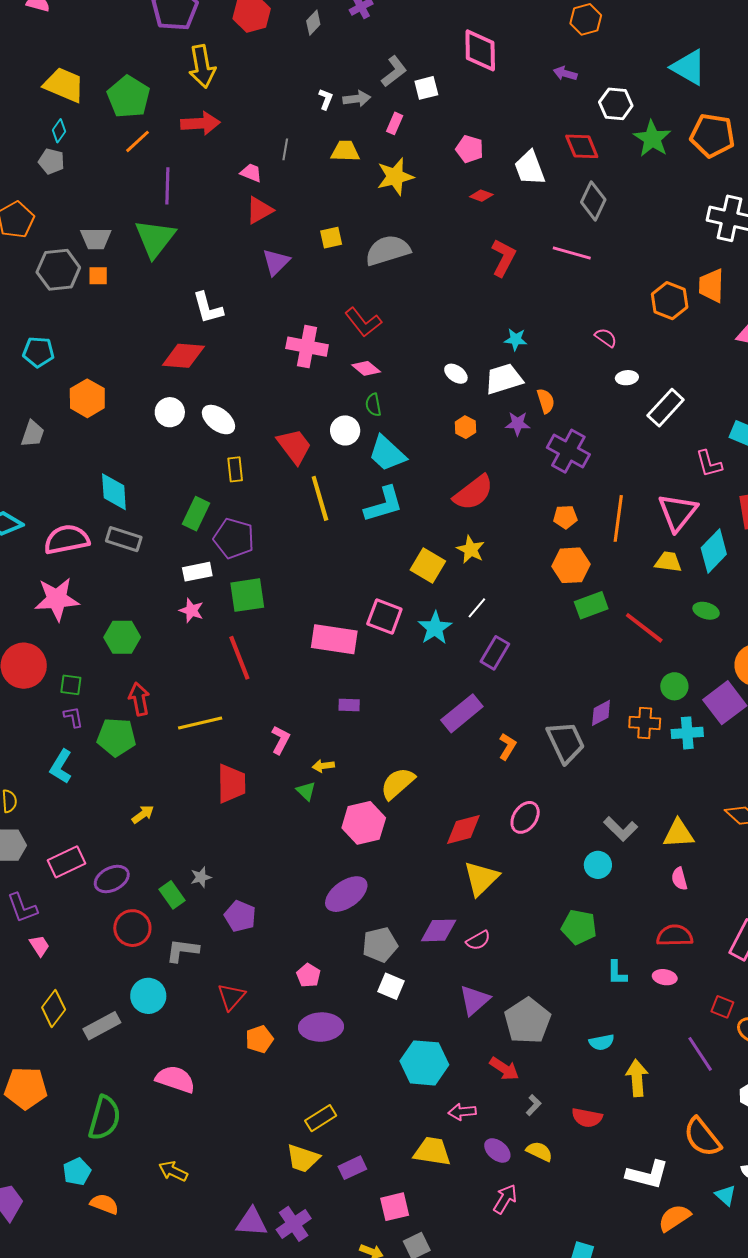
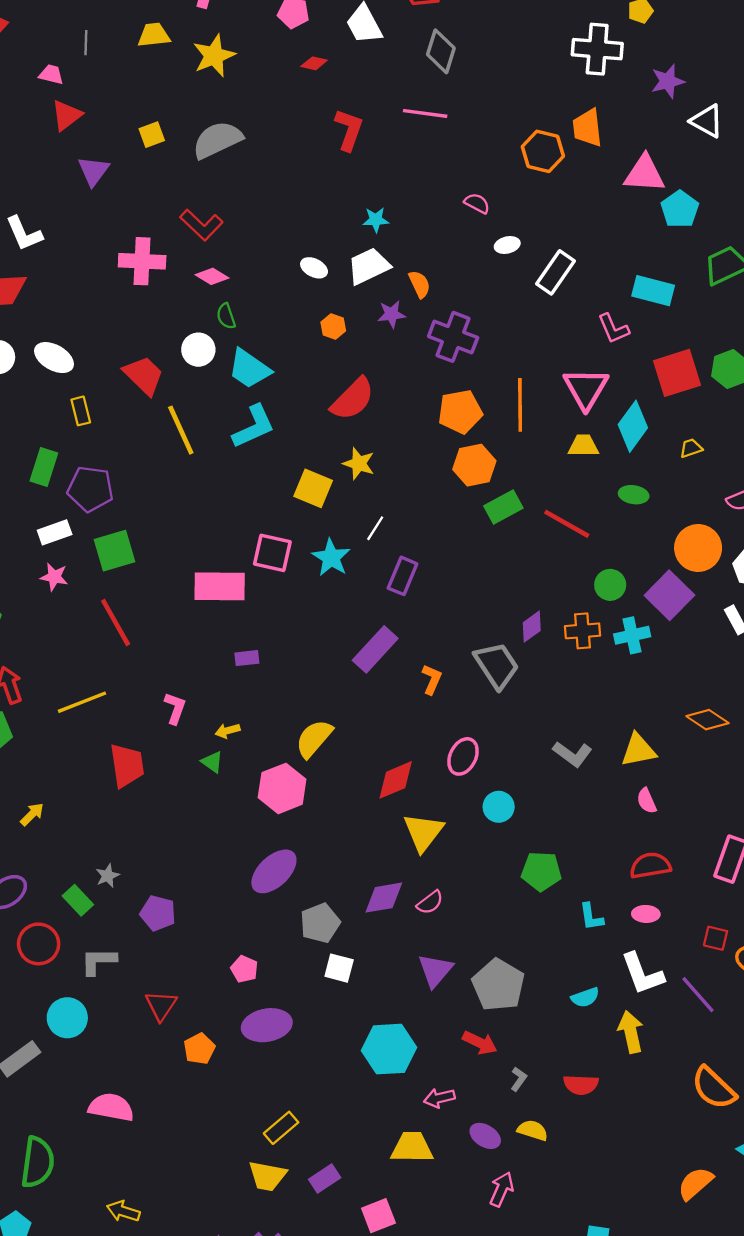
orange pentagon: (565, 517) -> (460, 412), size x1.6
cyan circle: (598, 865) -> (499, 807), moved
white L-shape: (647, 1175) -> (642, 974), moved, turned 63

